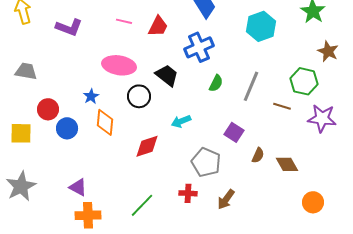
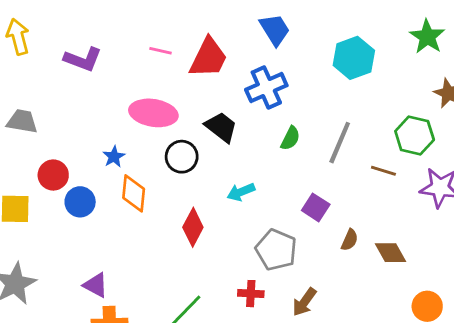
red trapezoid: (158, 26) -> (208, 58), size x1.4
red diamond: (147, 146) -> (193, 227), turned -44

